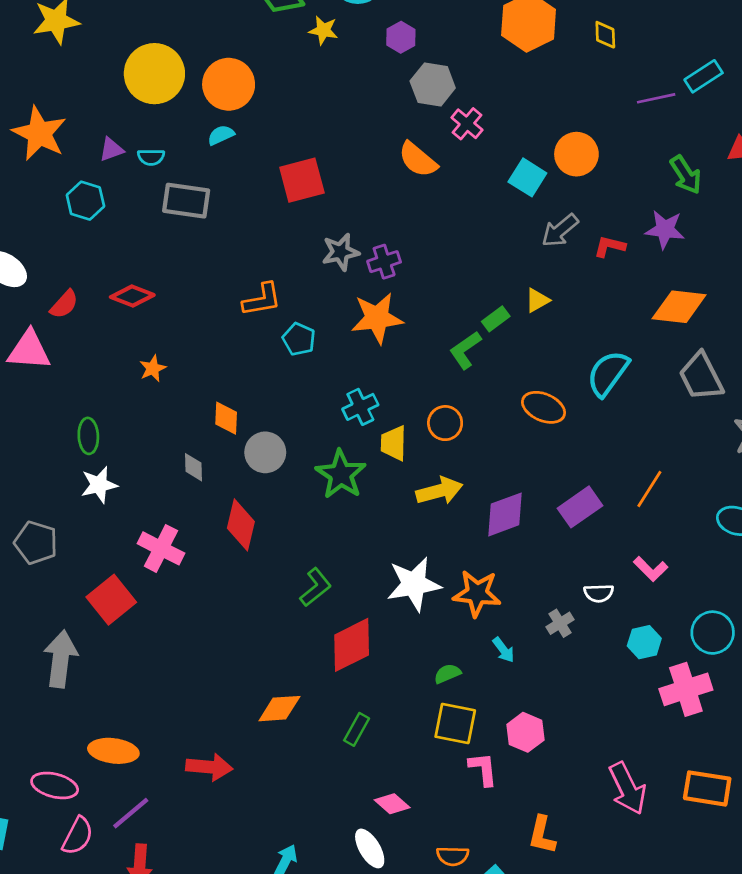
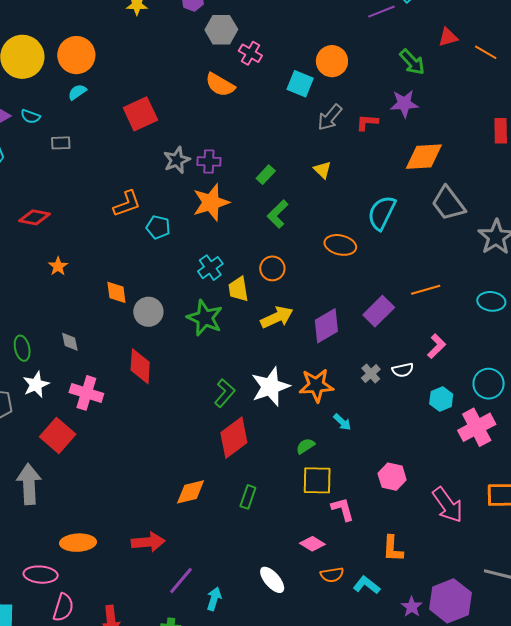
cyan semicircle: (151, 157) -> (30, 116), turned 30
gray rectangle: (186, 201) -> (61, 143), size x0.6
purple cross: (384, 262) -> (209, 161), turned 30
yellow triangle: (537, 300) -> (322, 170), turned -36
green rectangle: (496, 319) -> (266, 175), moved
green ellipse: (88, 436) -> (22, 348), moved
gray diamond: (193, 467) -> (70, 342), moved
white star: (99, 485) -> (36, 385), moved
orange line: (649, 489) -> (426, 290), turned 52
pink L-shape: (651, 569) -> (437, 346), turned -80
green L-shape: (316, 587) -> (225, 393), moved
gray cross: (560, 623) -> (371, 374), moved
pink hexagon: (525, 732) -> (392, 477), moved
pink diamond: (392, 804) -> (312, 544), moved
purple line: (131, 813) -> (181, 580), moved

